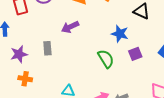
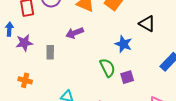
purple star: (19, 54) -> (24, 43), moved
purple square: (135, 54) -> (127, 77), moved

